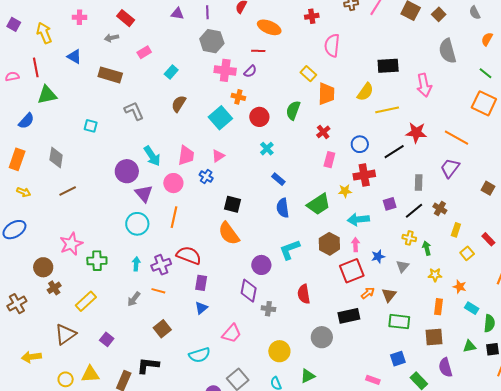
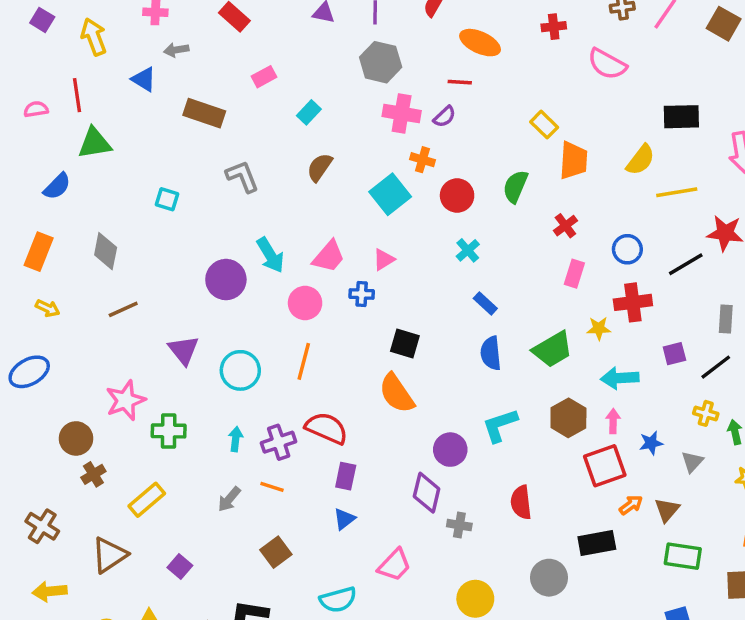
gray arrow: (111, 38) -> (176, 50), moved
pink semicircle: (332, 45) -> (607, 64), moved, turned -70
pink trapezoid: (186, 155) -> (329, 256), turned 30
blue cross: (206, 176) -> (362, 294), turned -32
purple triangle: (144, 193) -> (184, 350), moved
brown cross: (17, 304) -> (42, 526), moved, turned -30

